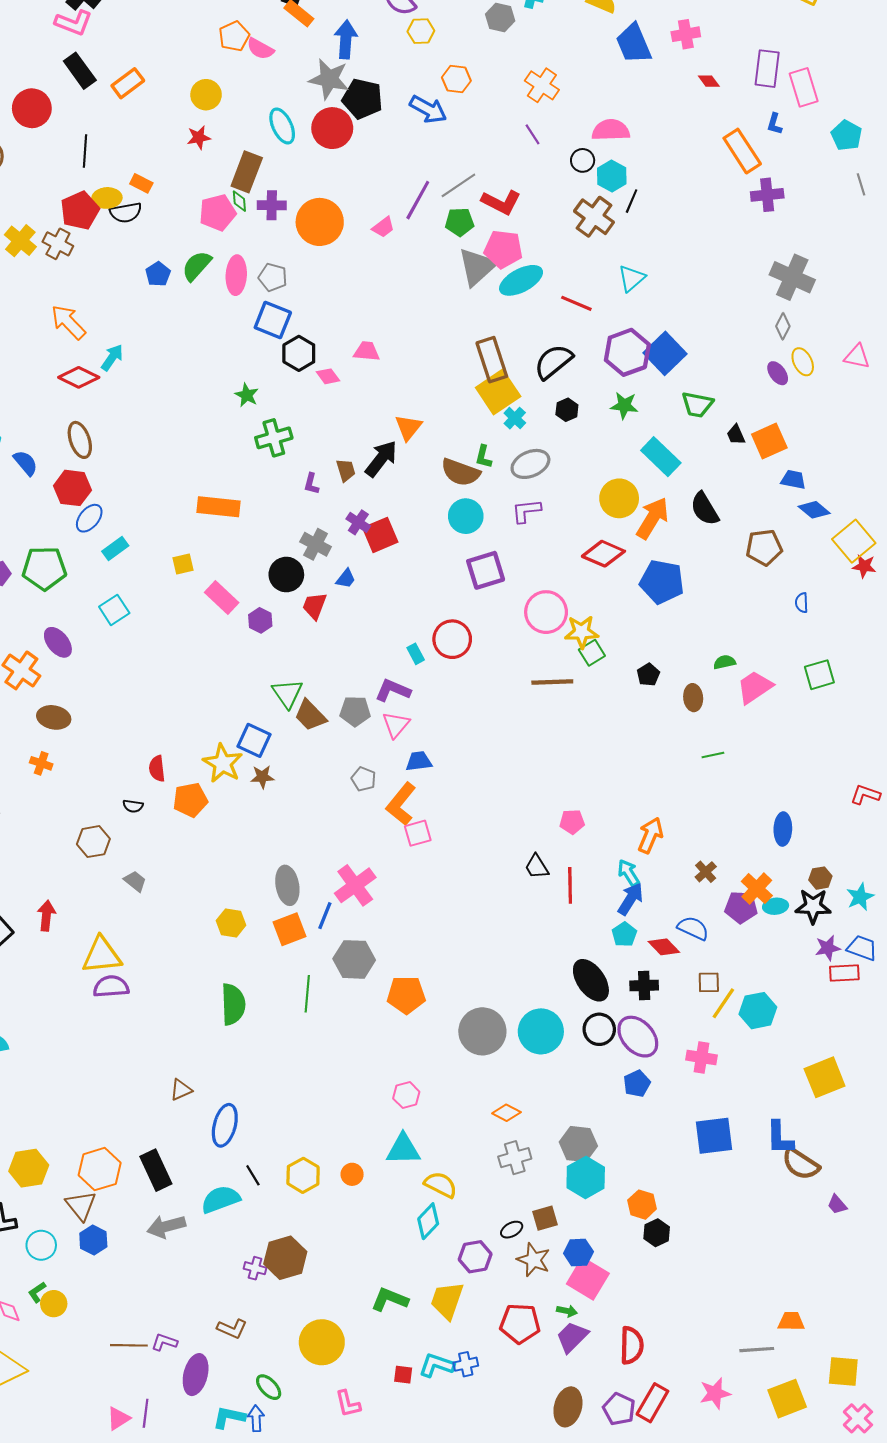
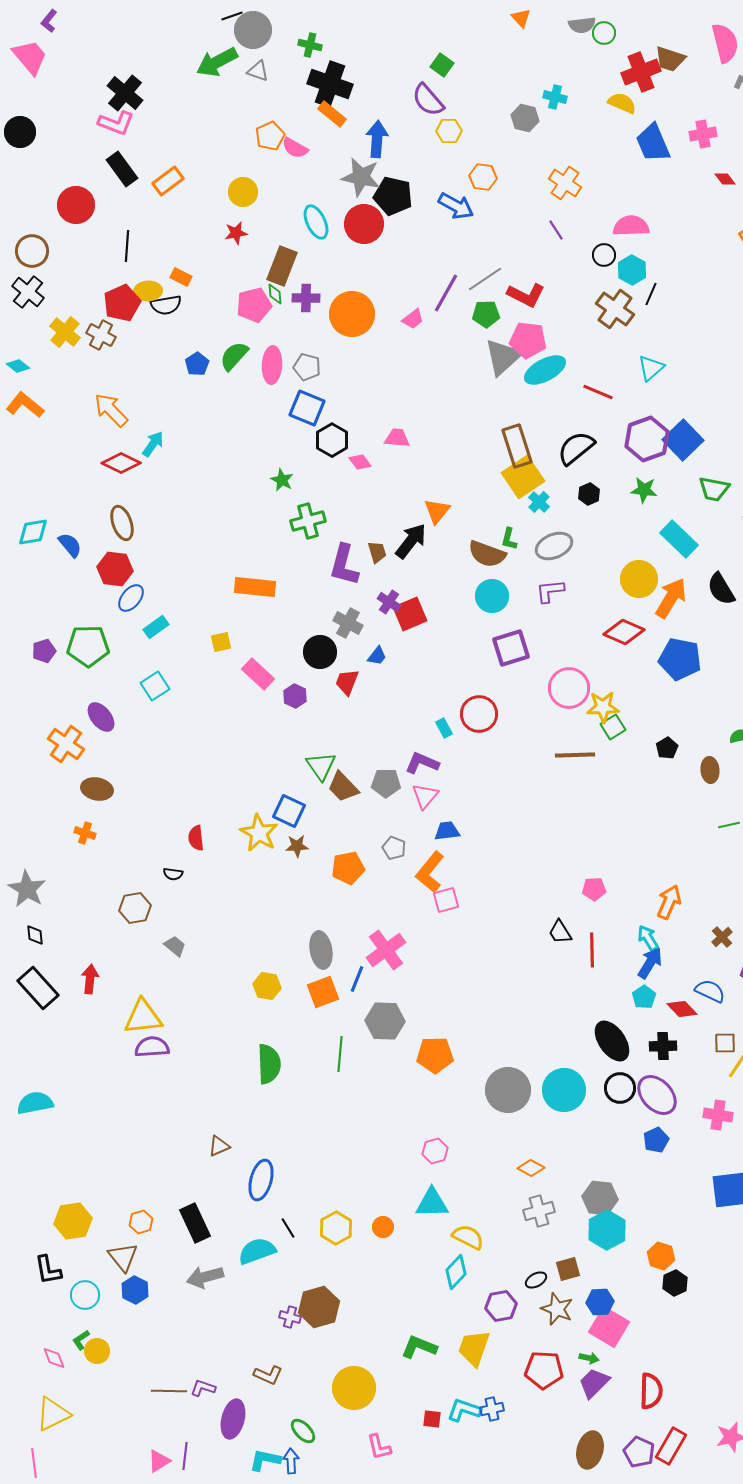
purple L-shape: (311, 484) -> (344, 565), size x2.0
orange pentagon: (190, 800) -> (348, 868), moved
orange hexagon: (100, 1169) -> (141, 1222), size x0.6

